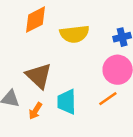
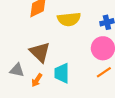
orange line: (108, 99) -> (104, 72), moved

